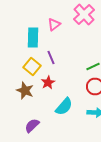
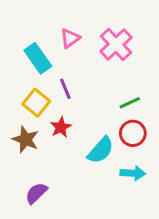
pink cross: (84, 14) -> (116, 44), moved
cyan rectangle: (33, 38) -> (38, 58), turned -36
cyan semicircle: (64, 106) -> (101, 150), moved

